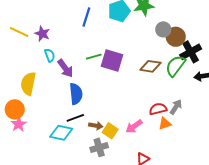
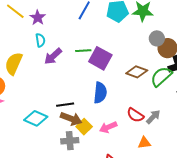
purple arrow: (65, 68) -> (53, 56), turned 72
blue semicircle: (76, 94) -> (100, 93), moved
red semicircle: (158, 109) -> (135, 115), turned -144
black line: (75, 118) -> (65, 105), moved
orange triangle: (165, 124) -> (144, 143), moved
brown arrow: (96, 126) -> (71, 119), size x1.5

